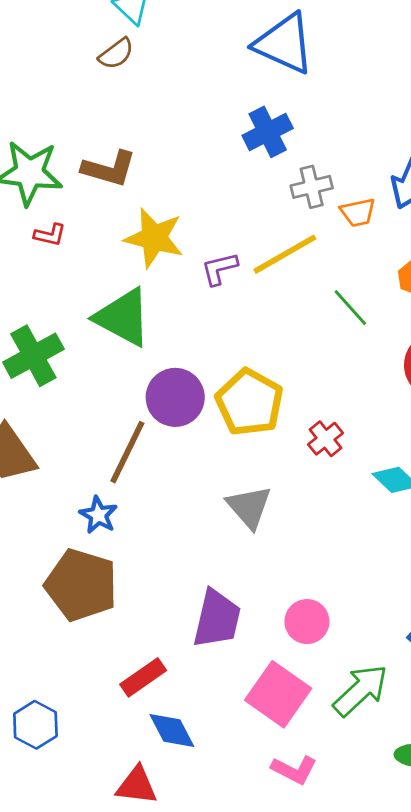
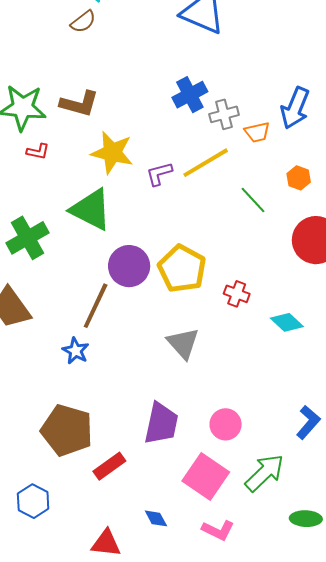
blue cross: (268, 132) -> (190, 95), moved
red cross: (325, 439) -> (237, 294), turned -30
brown pentagon: (81, 585) -> (67, 430), moved
blue diamond: (172, 730) -> (156, 518), moved, size x0.7

